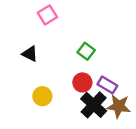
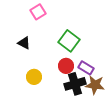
green square: (86, 51) -> (69, 41), size x1.5
black cross: (94, 105) -> (75, 84), turned 30

